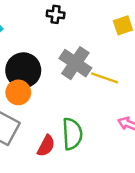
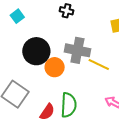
gray cross: (75, 63) -> (77, 50), turned -30
orange circle: (18, 92) -> (55, 67), moved

